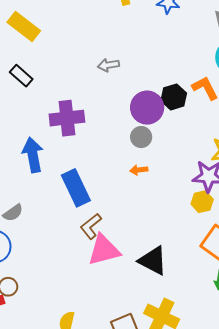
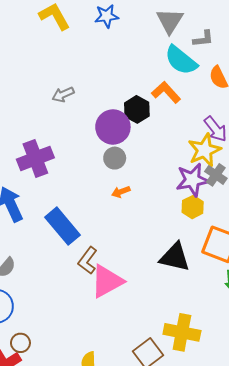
black triangle: (153, 261) -> (175, 257), moved

